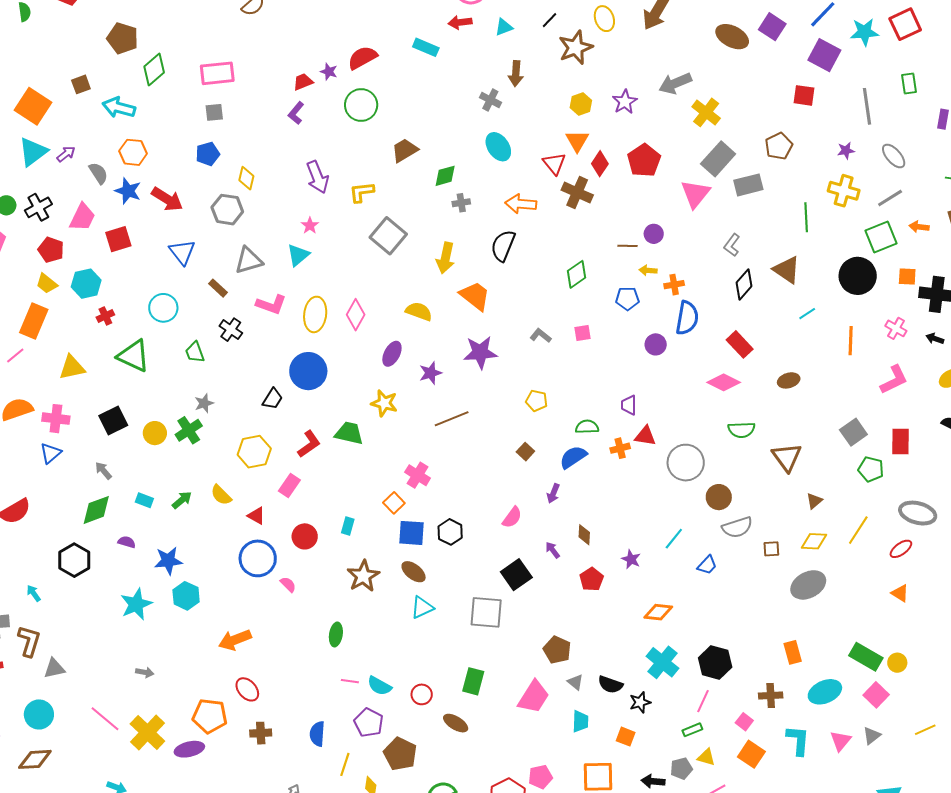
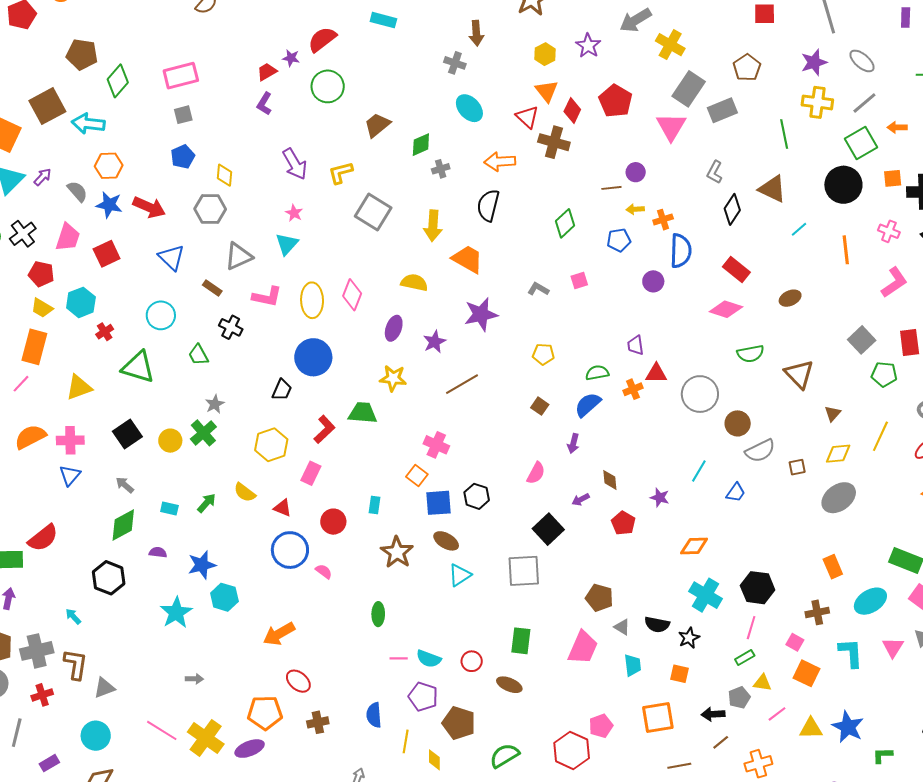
brown square: (81, 84) -> (47, 106), size x1.8
purple star: (846, 151) -> (814, 62), size x1.5
purple arrow: (553, 550) -> (581, 500), turned -72

